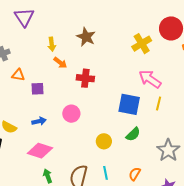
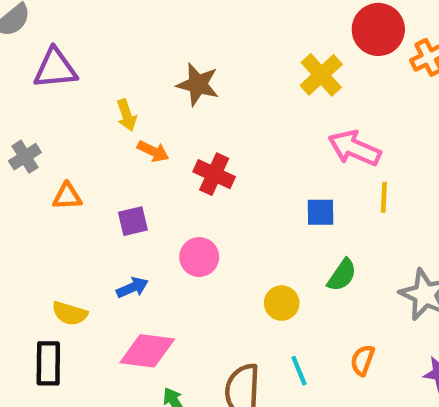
purple triangle: (24, 17) -> (55, 69), turned -50
red cross: (85, 78) -> (214, 174), turned 30
purple square: (37, 89) -> (133, 221), moved
blue square: (129, 104) -> (321, 212), size x0.6

